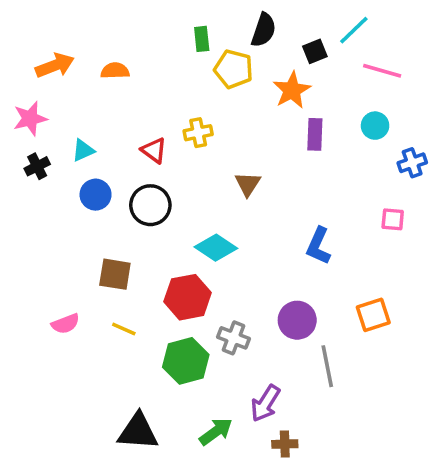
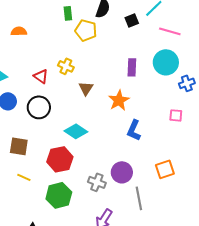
orange star: (292, 90) -> (119, 100), moved
cyan circle: (375, 126) -> (166, 62), size x1.6
yellow cross: (198, 133) -> (66, 66), turned 35
brown triangle: (248, 184) -> (86, 88), moved
gray cross: (234, 338) -> (97, 182), moved

